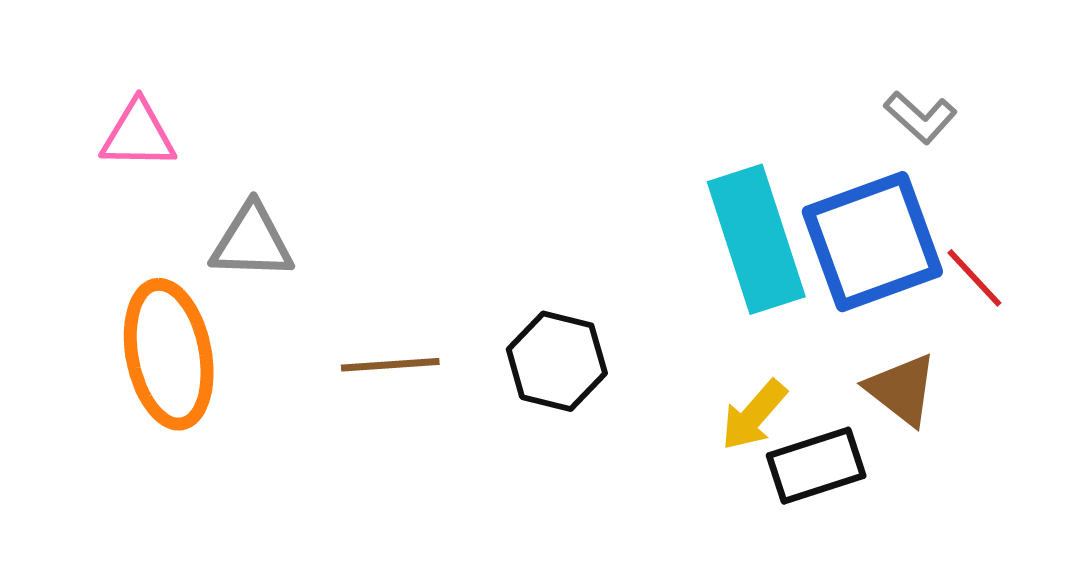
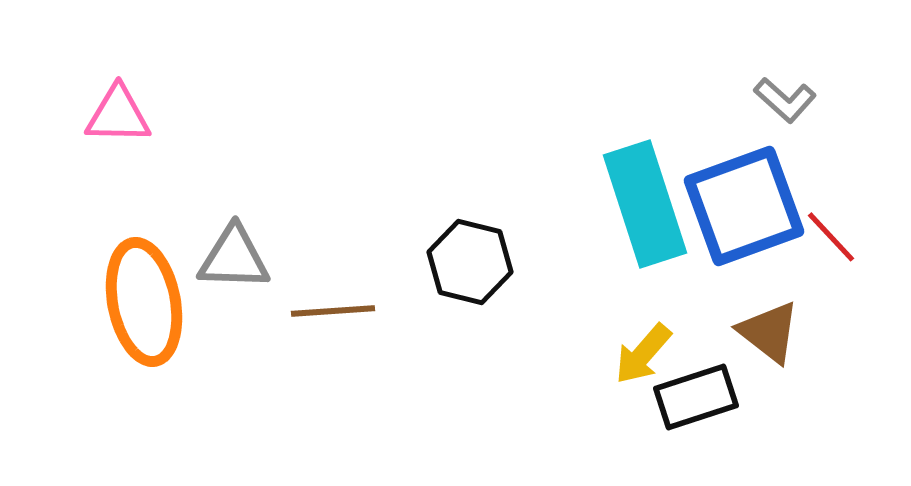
gray triangle: (252, 242) -> (234, 258), moved
black hexagon: (557, 361) -> (470, 262), moved

